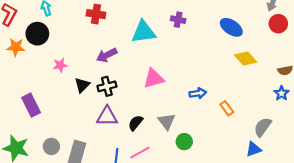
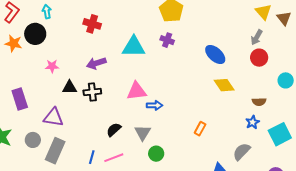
black triangle: (82, 85) -> (70, 87), turned 35
blue arrow: (198, 93) -> (155, 105), moved
orange rectangle: (227, 108) -> (200, 129), turned 56
purple triangle: (107, 116) -> (53, 117), moved
gray semicircle: (263, 127) -> (242, 152), moved

